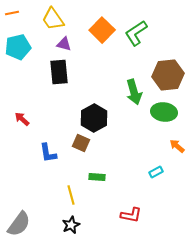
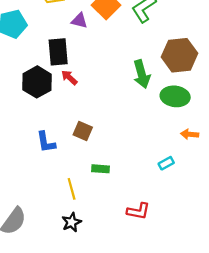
purple triangle: (64, 44) -> (79, 21), moved
black hexagon: (94, 118) -> (37, 82), moved
red arrow: (22, 119) -> (69, 77), moved
orange arrow: (177, 146) -> (190, 134), turned -35

